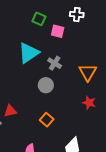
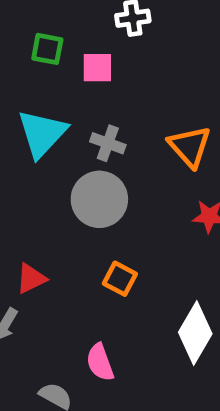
gray circle: (46, 85) -> (99, 199), size x1.5

